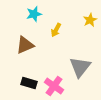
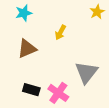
cyan star: (34, 14) -> (24, 13), moved
yellow star: (90, 20) -> (97, 12), moved

